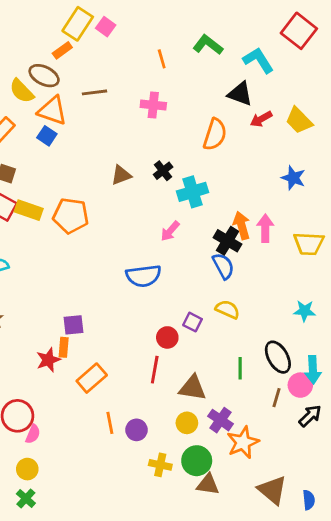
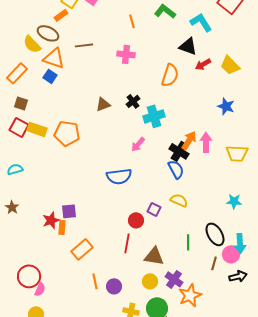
orange arrow: (242, 225) -> (189, 140), turned 48
red star: (48, 360) -> (51, 220), moved
black arrow: (310, 416) -> (238, 276), turned 30

